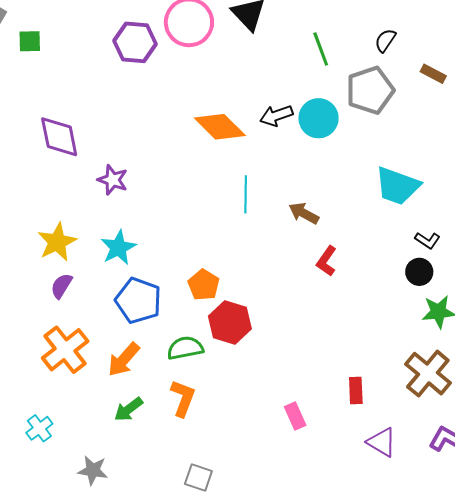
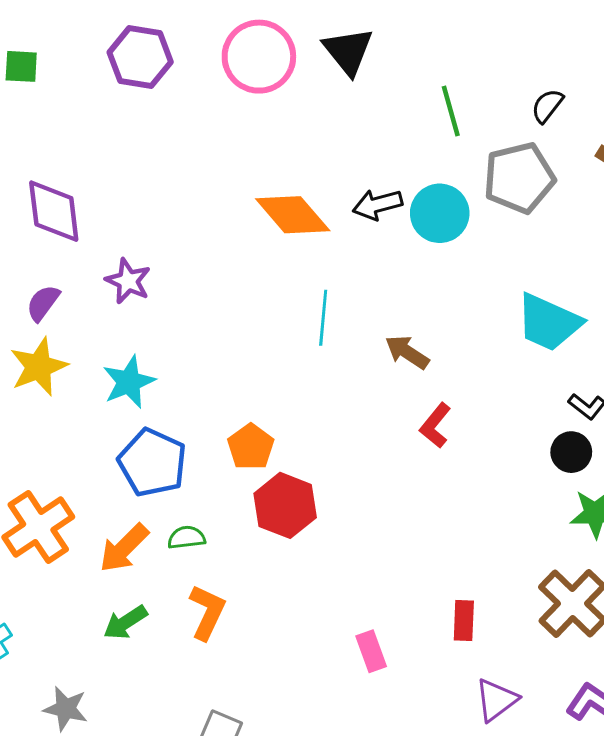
purple hexagon: (135, 42) -> (140, 57), moved
purple semicircle: (61, 286) -> (43, 303), moved
green semicircle: (185, 348) -> (186, 538), moved, size x0.7
purple triangle: (382, 442) -> (496, 700), turned 48

